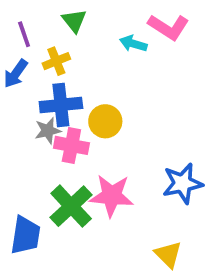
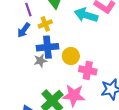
cyan arrow: (133, 44) -> (86, 15), size x1.6
pink cross: (71, 145) -> (88, 70), moved

